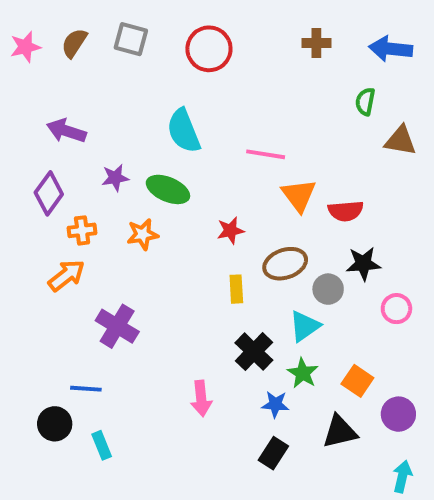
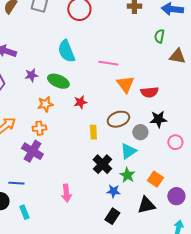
orange cross: (82, 230) -> (39, 128), moved
red star: (230, 230) -> (80, 102), moved
pink arrow: (201, 398) -> (66, 193), moved

